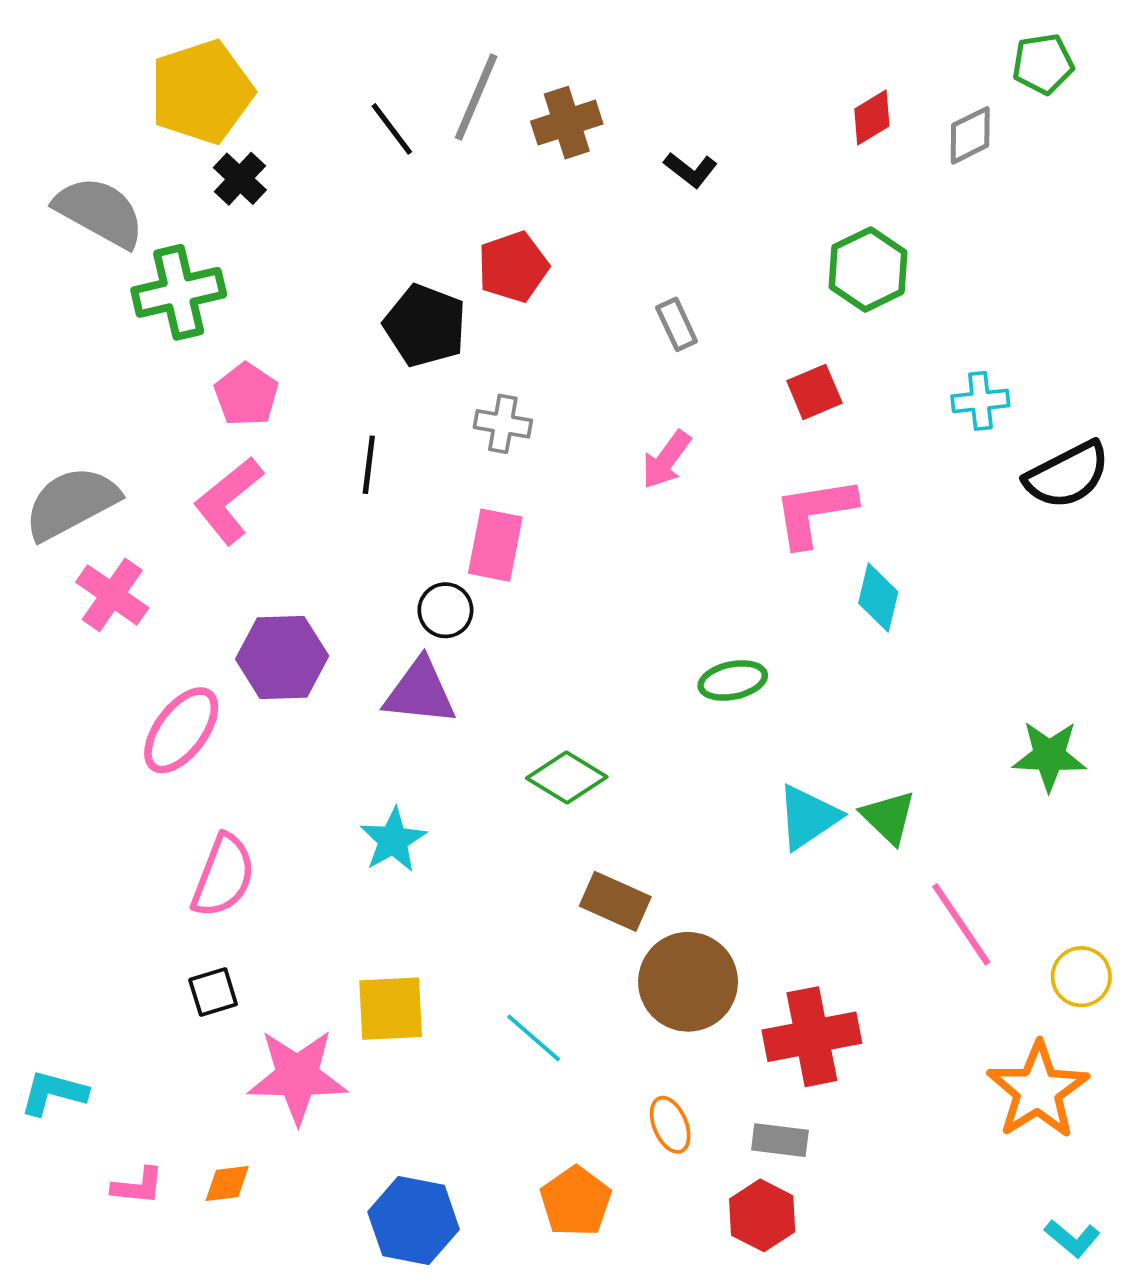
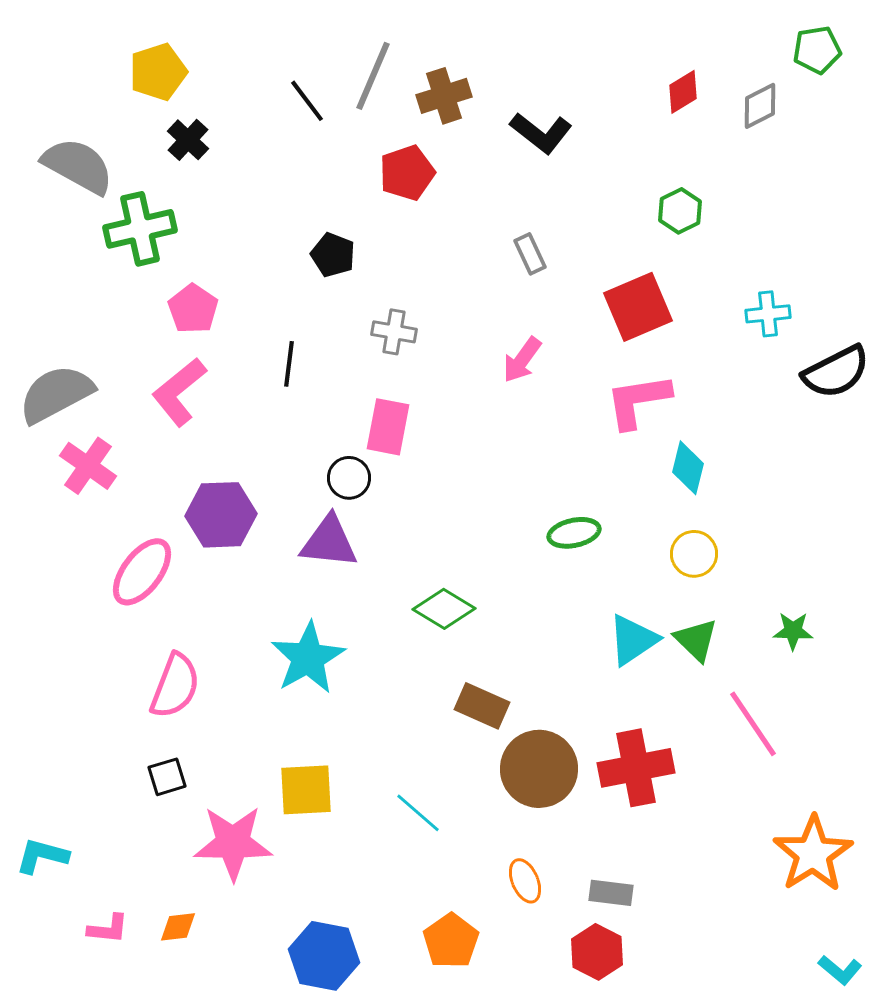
yellow pentagon: (202, 92) -> (158, 72), size x0.7
black L-shape: (691, 170) -> (541, 133), size x1.5
red pentagon: (513, 267) -> (407, 173), moved
green hexagon: (868, 269) -> (680, 211), size x0.7
black pentagon: (425, 326) -> (333, 255), size x0.7
red square: (814, 392) -> (638, 307), size x1.6
green star: (1049, 756) -> (793, 631), moved, size x0.7
cyan star: (393, 840) -> (308, 658), size x1.4
yellow circle: (1081, 977) -> (694, 554), moved
red cross: (812, 1037) -> (636, 768), moved

